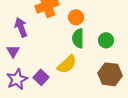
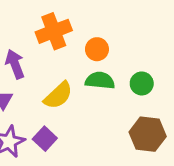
green semicircle: (78, 38) -> (100, 80), turned 96
yellow semicircle: (67, 64) -> (58, 95), moved

